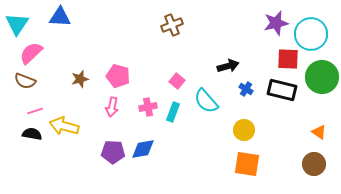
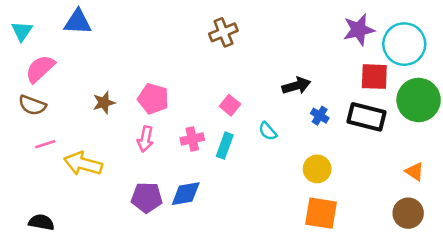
cyan triangle: (17, 24) -> (22, 31), size x0.7
cyan semicircle: (206, 101) -> (268, 131), size x0.6
black semicircle: (32, 134) -> (41, 222), moved

